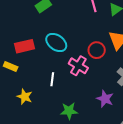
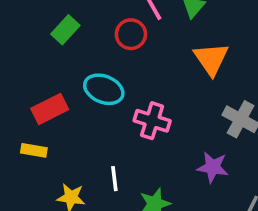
red circle: (97, 50) -> (131, 34), moved
white line: (52, 79) -> (114, 179), moved

